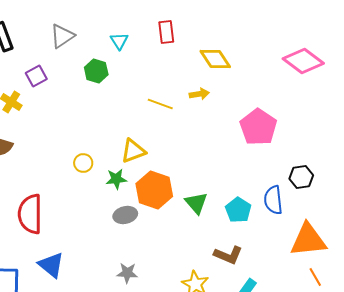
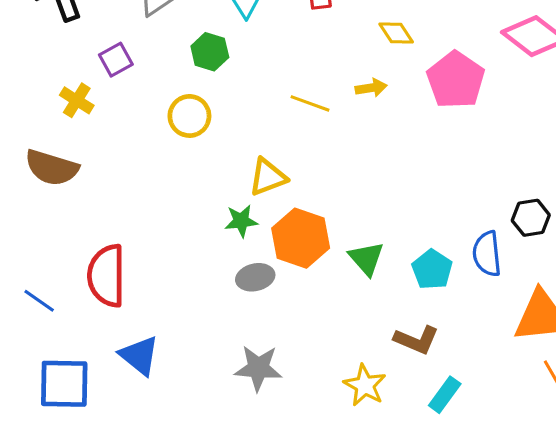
yellow diamond: (215, 59) -> (396, 33), size x0.7
pink pentagon: (258, 127) -> (456, 80), moved
yellow circle: (83, 163) -> (189, 116), moved, size x1.4
gray star: (127, 273) -> (258, 368), size x1.4

